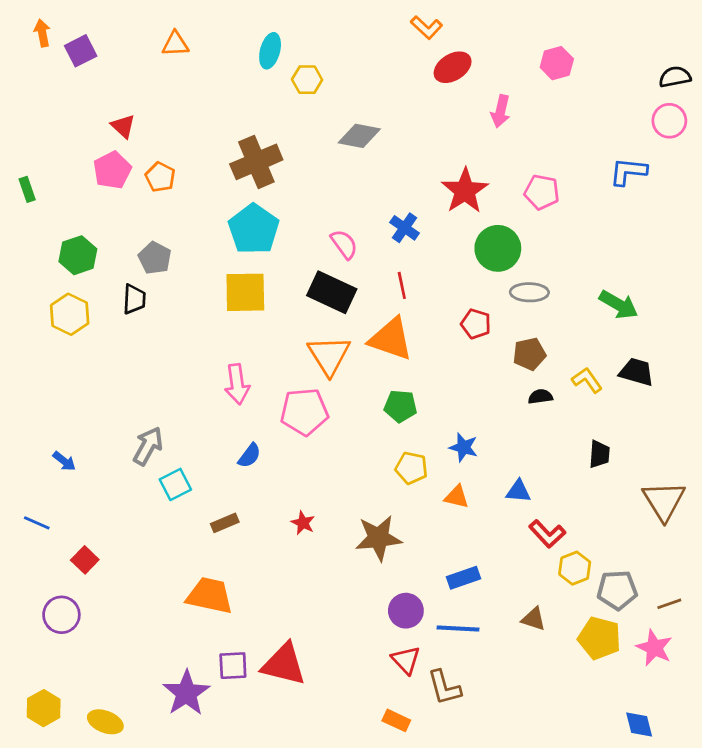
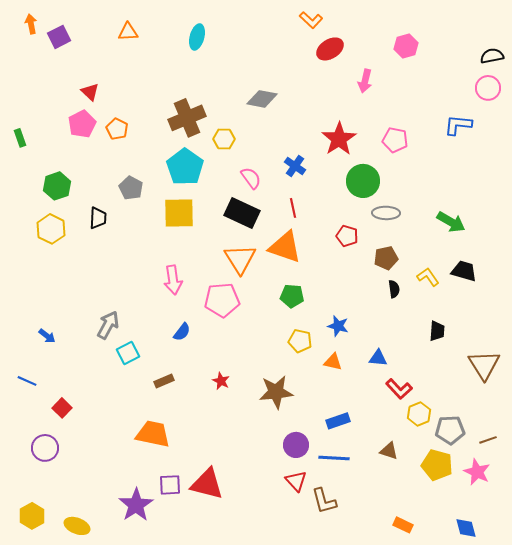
yellow hexagon: (307, 80) -> (224, 139), moved
gray pentagon: (155, 258) -> (131, 188), moved
black semicircle: (540, 397) -> (394, 289), turned 90
orange rectangle: (396, 720) -> (403, 525), moved

